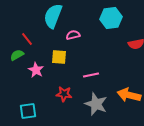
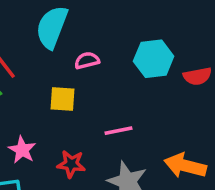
cyan hexagon: (111, 18) -> (154, 59), moved
pink star: (36, 70) -> (22, 150), moved

